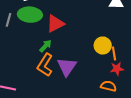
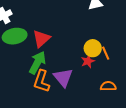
green arrow: (45, 46) -> (37, 63), size x1.6
red star: (117, 69) -> (88, 61), moved

